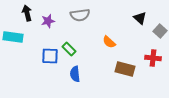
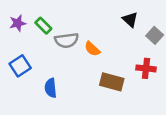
gray semicircle: (80, 15) -> (67, 40), moved
green rectangle: (69, 49) -> (43, 26), moved
blue square: (50, 56) -> (20, 66), turned -36

